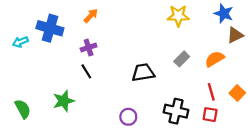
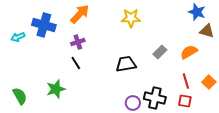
orange arrow: (91, 16) -> (80, 14), size x1.5
yellow star: (178, 16) -> (131, 18), moved
brown triangle: (235, 35) -> (207, 31), turned 42
purple circle: (128, 117) -> (133, 103), moved

